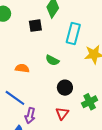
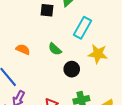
black circle: (65, 88) -> (72, 69), moved

